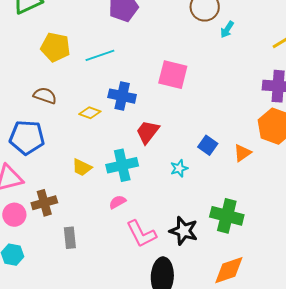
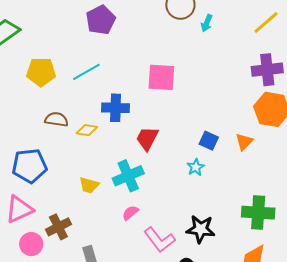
brown semicircle: (45, 96) -> (56, 119), moved
cyan star: (179, 168) -> (196, 167), moved
green cross: (227, 216) -> (258, 213), moved

